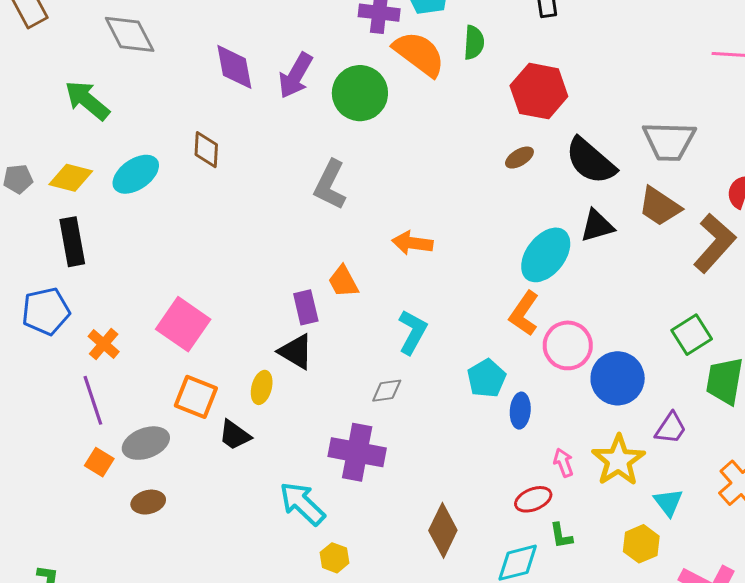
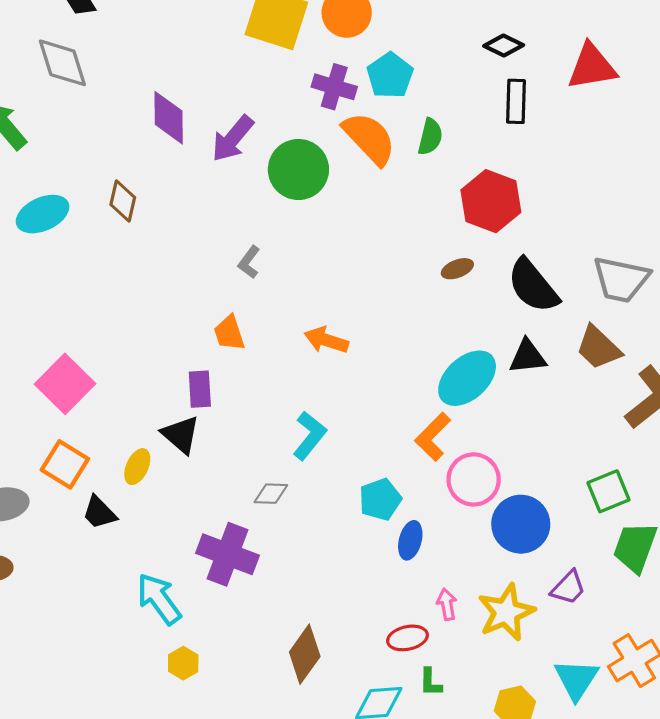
gray L-shape: (330, 185) -> (249, 262), size x0.6
orange trapezoid: (343, 282) -> (229, 333), moved
cyan triangle: (668, 502) -> (576, 679), moved, size x1.4

